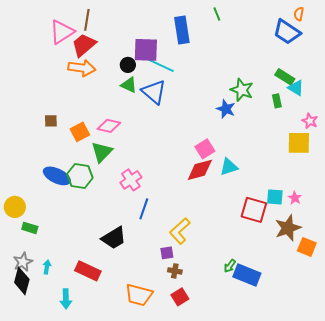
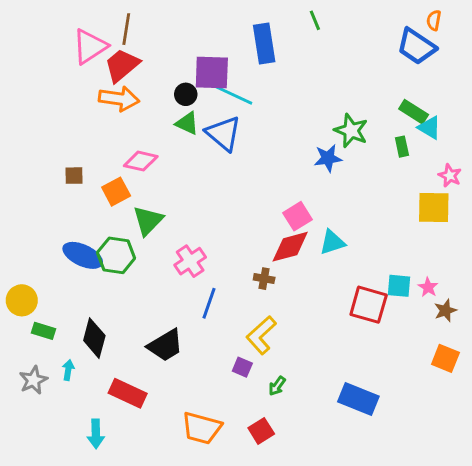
blue star: (226, 109) -> (328, 158), turned -30
pink diamond: (109, 126) -> (141, 161), moved
brown star: (288, 228) -> (445, 311), moved, size x0.6
purple square: (167, 253) -> (242, 367), turned 32
green arrow: (230, 266) -> (277, 386), moved
cyan arrow: (47, 267) -> (68, 370), moved
brown cross: (175, 271) -> (264, 279), moved
black diamond: (22, 281) -> (94, 338), moved

